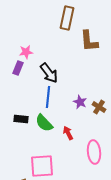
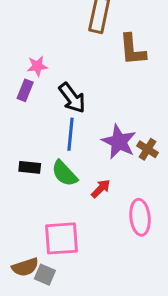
purple star: (80, 102) -> (119, 142), size x1.6
red arrow: (68, 133) -> (101, 189), turned 72

